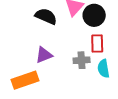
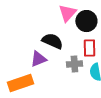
black semicircle: (46, 16) -> (52, 41), moved

